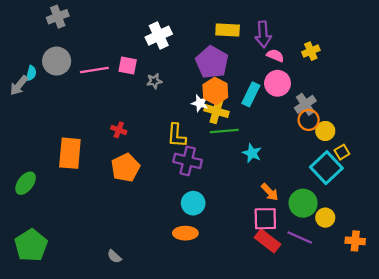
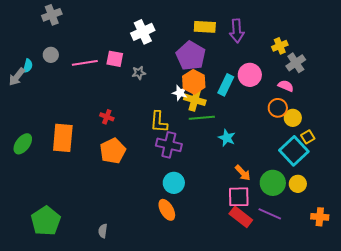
pink semicircle: (275, 56) -> (286, 86), moved
gray circle: (57, 61) -> (51, 55), size x0.6
gray cross: (305, 104) -> (296, 63), moved
green ellipse: (26, 183) -> (23, 144), moved
yellow circle: (325, 218) -> (298, 184), moved
orange ellipse: (185, 233) -> (167, 210), turned 60
green pentagon: (31, 245) -> (46, 221), moved
gray semicircle: (114, 256) -> (103, 231), turned 56

